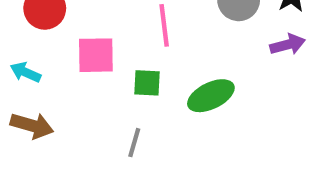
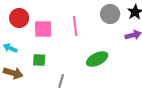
pink square: (96, 55) -> (43, 29), moved
green square: (147, 83) -> (39, 60), moved

